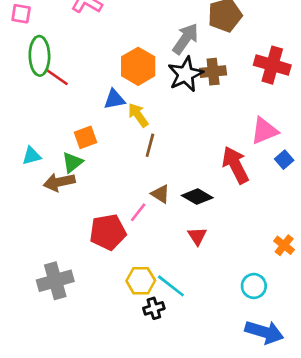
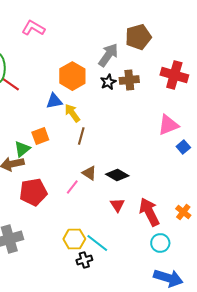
black star: (185, 74) -> (108, 82), size x0.6
orange square: (85, 137) -> (40, 136), moved
red arrow: (235, 165) -> (149, 212), moved
red pentagon: (108, 232) -> (33, 192), moved

